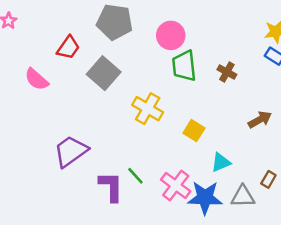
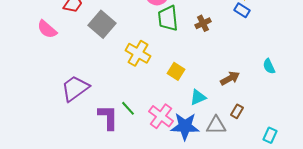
brown cross: (227, 72) -> (203, 23), turned 35
brown arrow: (260, 120) -> (230, 78), moved

